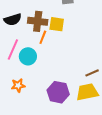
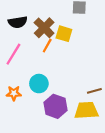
brown cross: (38, 21) -> (44, 28), turned 30
cyan circle: (28, 56) -> (39, 84), moved

